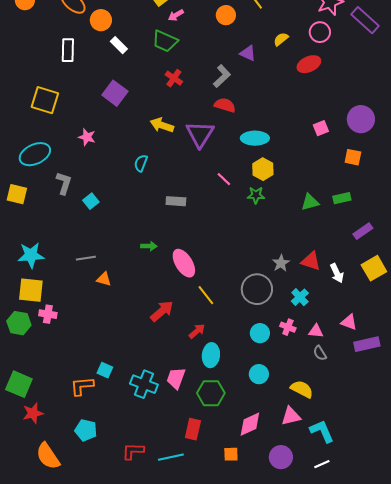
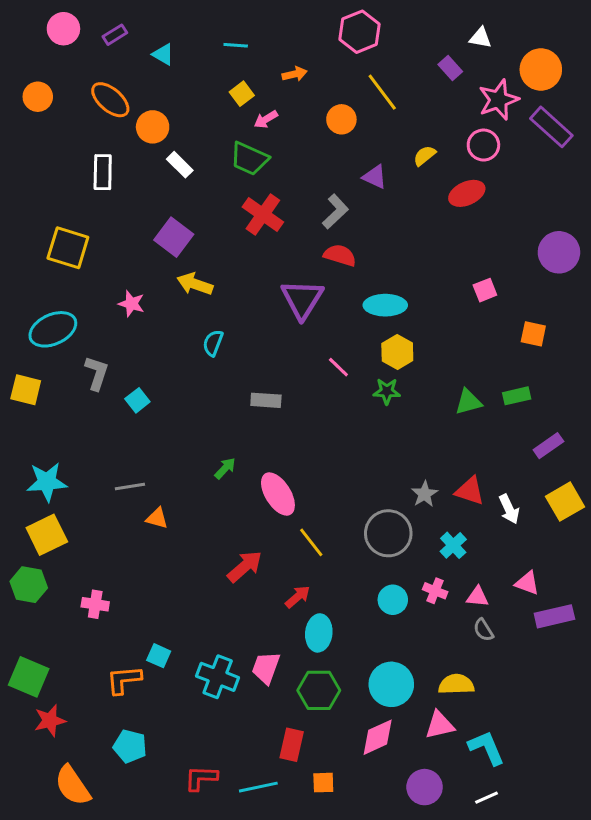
red cross: (174, 78) -> (263, 215), size x1.5
purple circle: (361, 119) -> (559, 252), moved
yellow arrow: (162, 125) -> (195, 284), moved
green arrow: (149, 246) -> (225, 468), turned -49
yellow square: (31, 290) -> (47, 535), turned -32
pink cross: (48, 314) -> (95, 604), moved
cyan circle: (259, 374) -> (391, 684), moved, size x1.5
yellow semicircle: (302, 389) -> (456, 684), turned -30
orange square: (231, 454) -> (323, 783), moved

